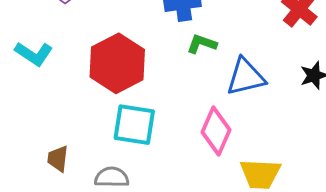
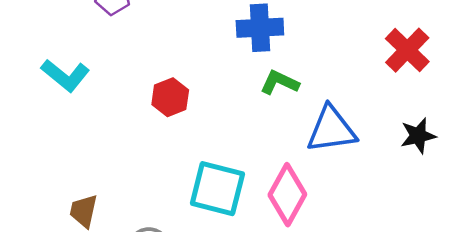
red hexagon: (117, 63) -> (170, 97), size x0.5
cyan square: (134, 125) -> (217, 189), moved

